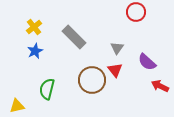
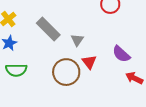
gray triangle: (117, 48) -> (77, 40), moved
green semicircle: (47, 89) -> (16, 70), moved, turned -105

